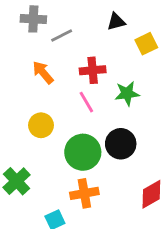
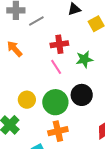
orange arrow: (43, 72) -> (15, 49), moved
yellow circle: (41, 125) -> (27, 100), moved

